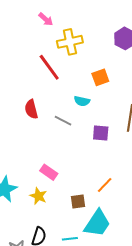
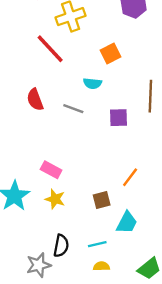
pink rectangle: (49, 172) -> (51, 170), moved
cyan trapezoid: (97, 223) -> (127, 223), size x0.7

